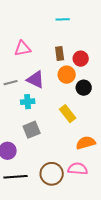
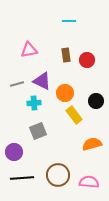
orange circle: (67, 75) -> (65, 93), moved
black circle: (84, 88) -> (96, 101), moved
pink semicircle: (78, 169) -> (89, 182), moved

